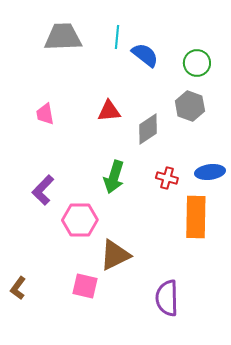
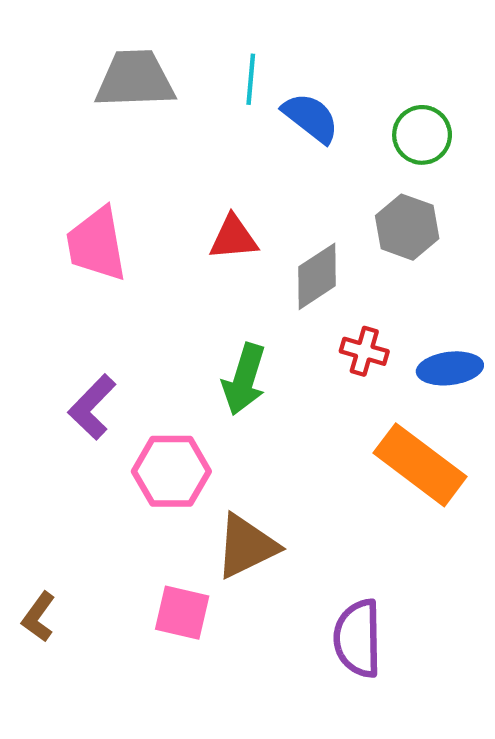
pink trapezoid: (45, 114) -> (96, 244), size x1.6
red cross: (167, 178) -> (364, 351), moved
orange rectangle: (196, 217) -> (420, 465), turned -54

